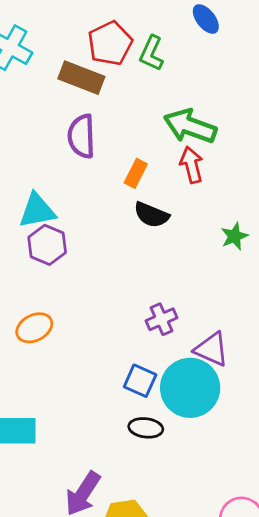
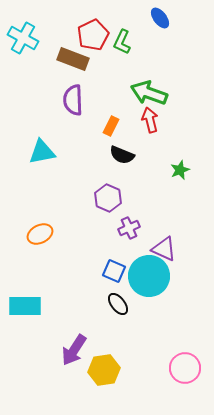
purple hexagon: (47, 245) -> (108, 198), moved
black ellipse: (146, 428) -> (118, 304), turned 45

